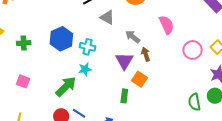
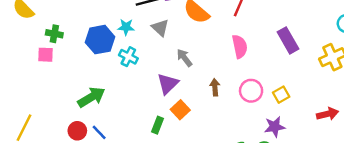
pink semicircle: (166, 25) -> (240, 47), moved
brown arrow: (146, 54) -> (215, 87), moved
cyan star: (85, 69) -> (126, 27), moved
pink square: (23, 81) -> (46, 55), moved, turned -32

